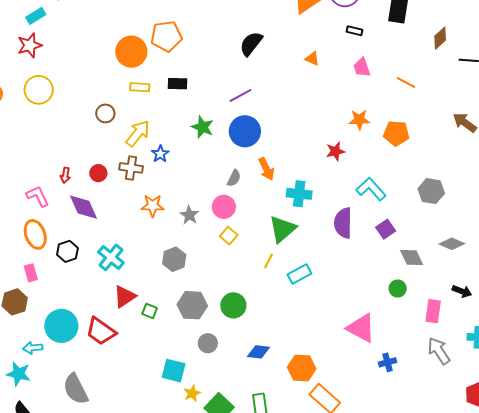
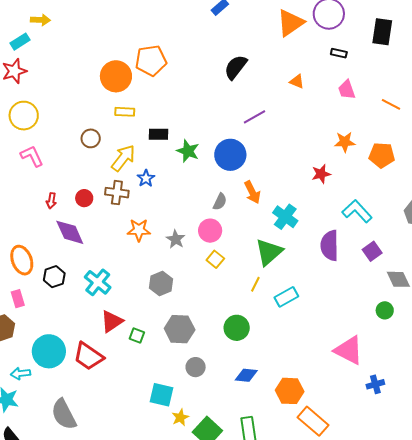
black rectangle: (178, 84) -> (159, 134), moved
purple line: (240, 95) -> (254, 117), moved
cyan cross: (299, 194) -> (285, 217), turned 30
pink L-shape: (38, 196) -> (32, 156), moved
green circle: (233, 305) -> (237, 328), moved

